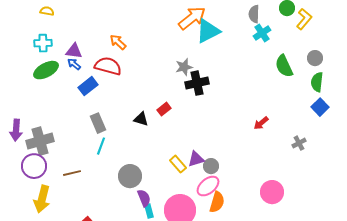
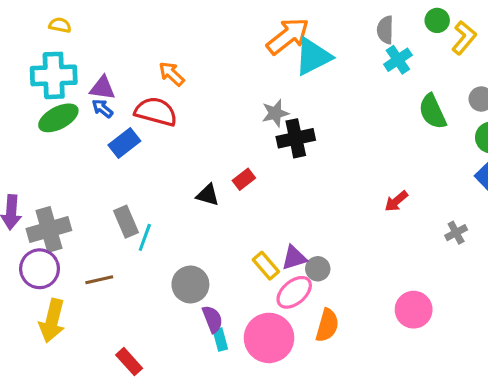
cyan cross: (43, 43) -> (54, 75), size x1.6
gray rectangle: (98, 123) -> (126, 222), moved
pink ellipse: (208, 186) -> (294, 292), moved

